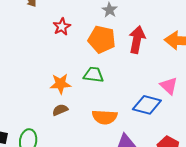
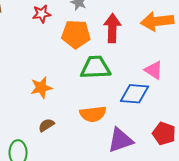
red star: (62, 27) -> (42, 14), moved, turned 30
green trapezoid: (93, 75) -> (95, 67), moved, size x1.4
brown semicircle: (60, 110) -> (46, 125), moved

